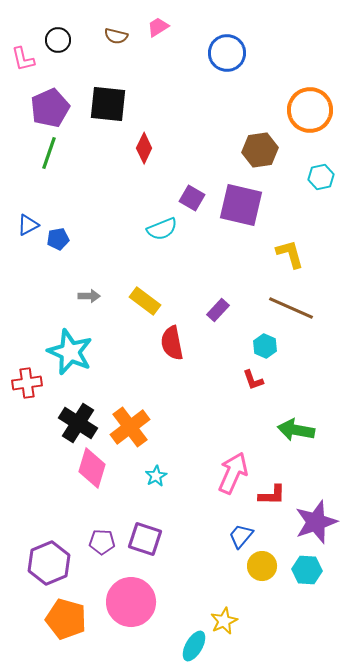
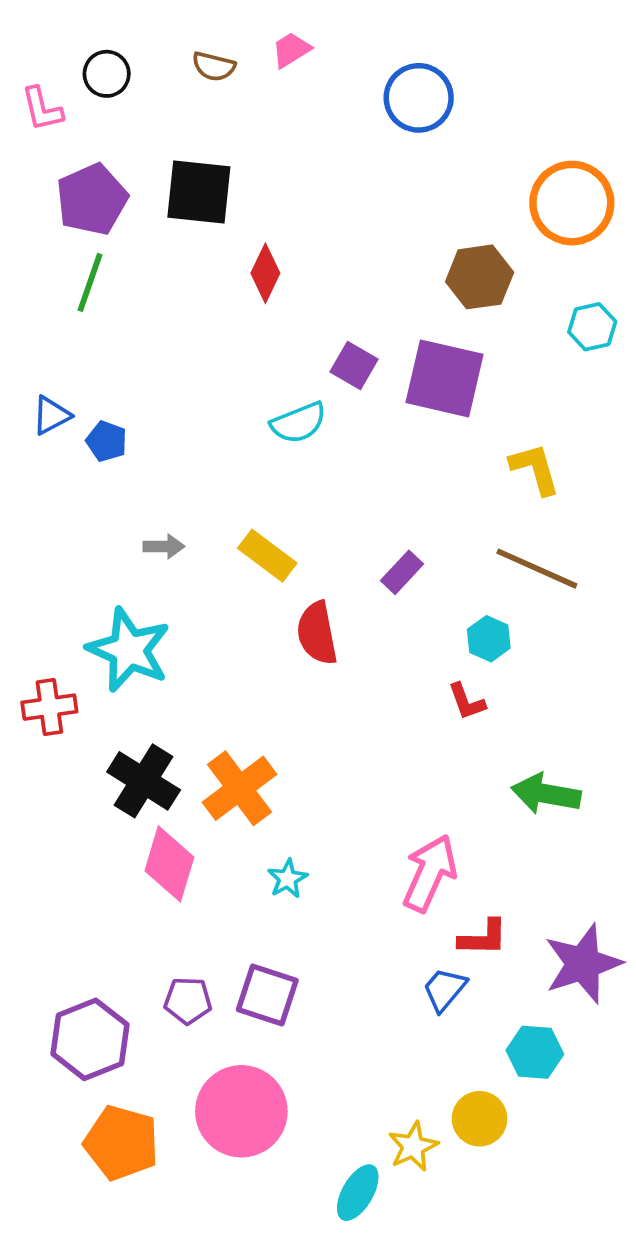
blue pentagon: (58, 239) -> (107, 441), turned 30
red L-shape: (272, 495) -> (483, 938), moved
yellow circle: (262, 566) -> (480, 1119), moved
cyan hexagon: (307, 570) -> (535, 1052), moved

